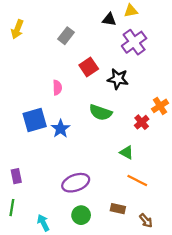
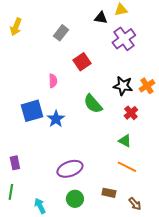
black star: (118, 79) -> (123, 86), moved
orange cross: (160, 106) -> (147, 86), moved
green semicircle: (101, 112) -> (93, 104), turned 30
green triangle: (126, 152) -> (125, 141), moved

